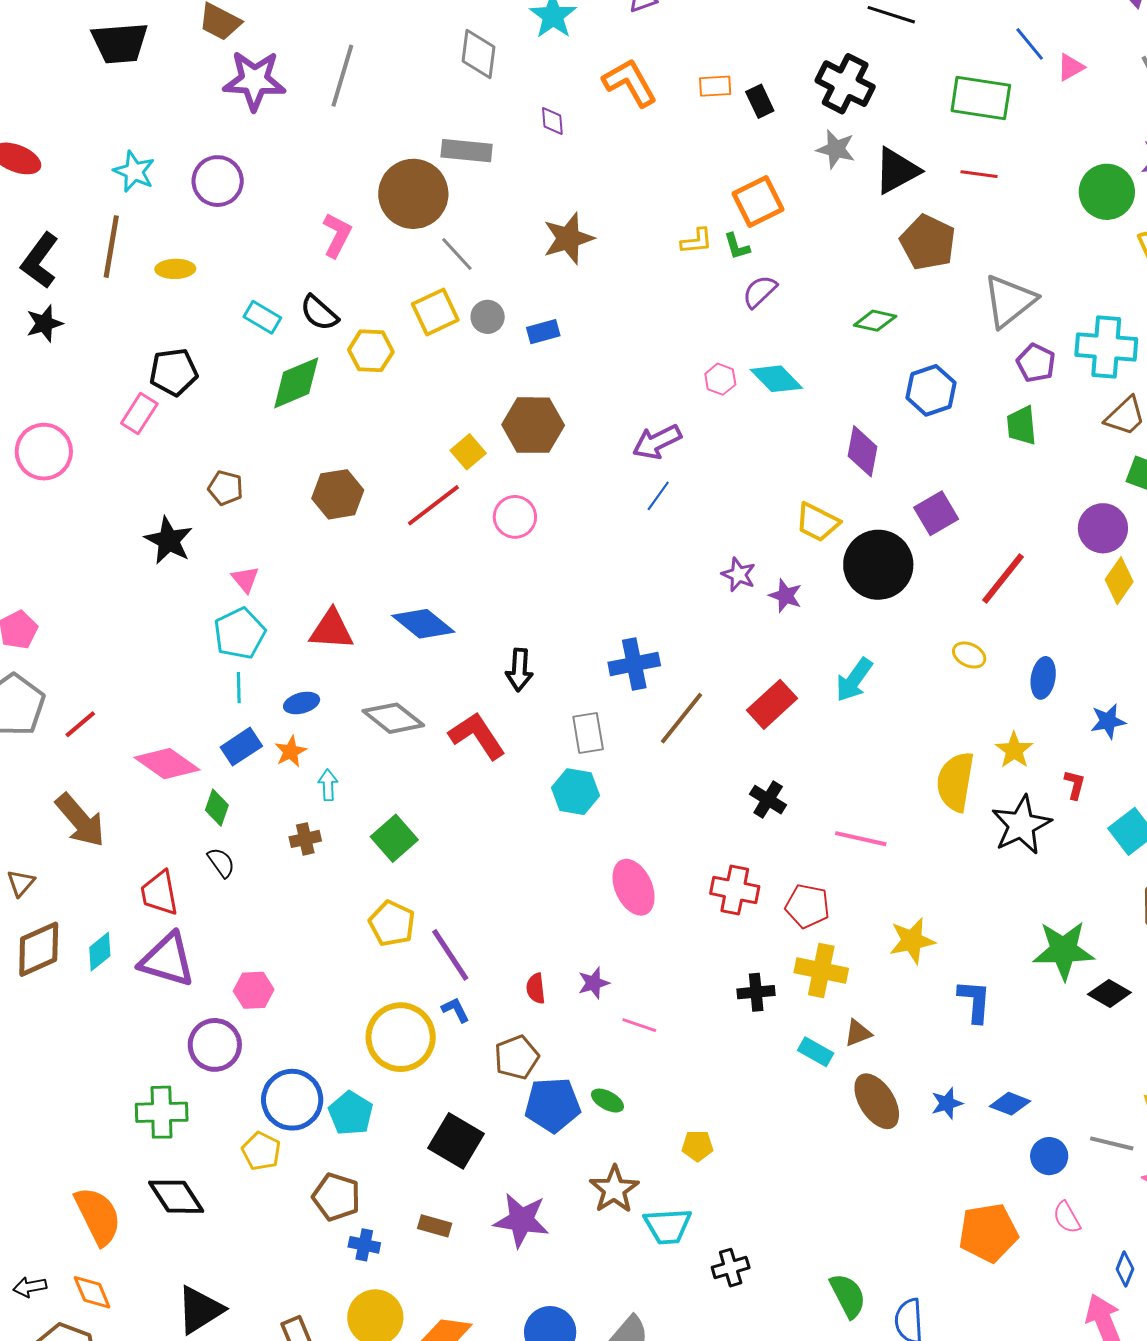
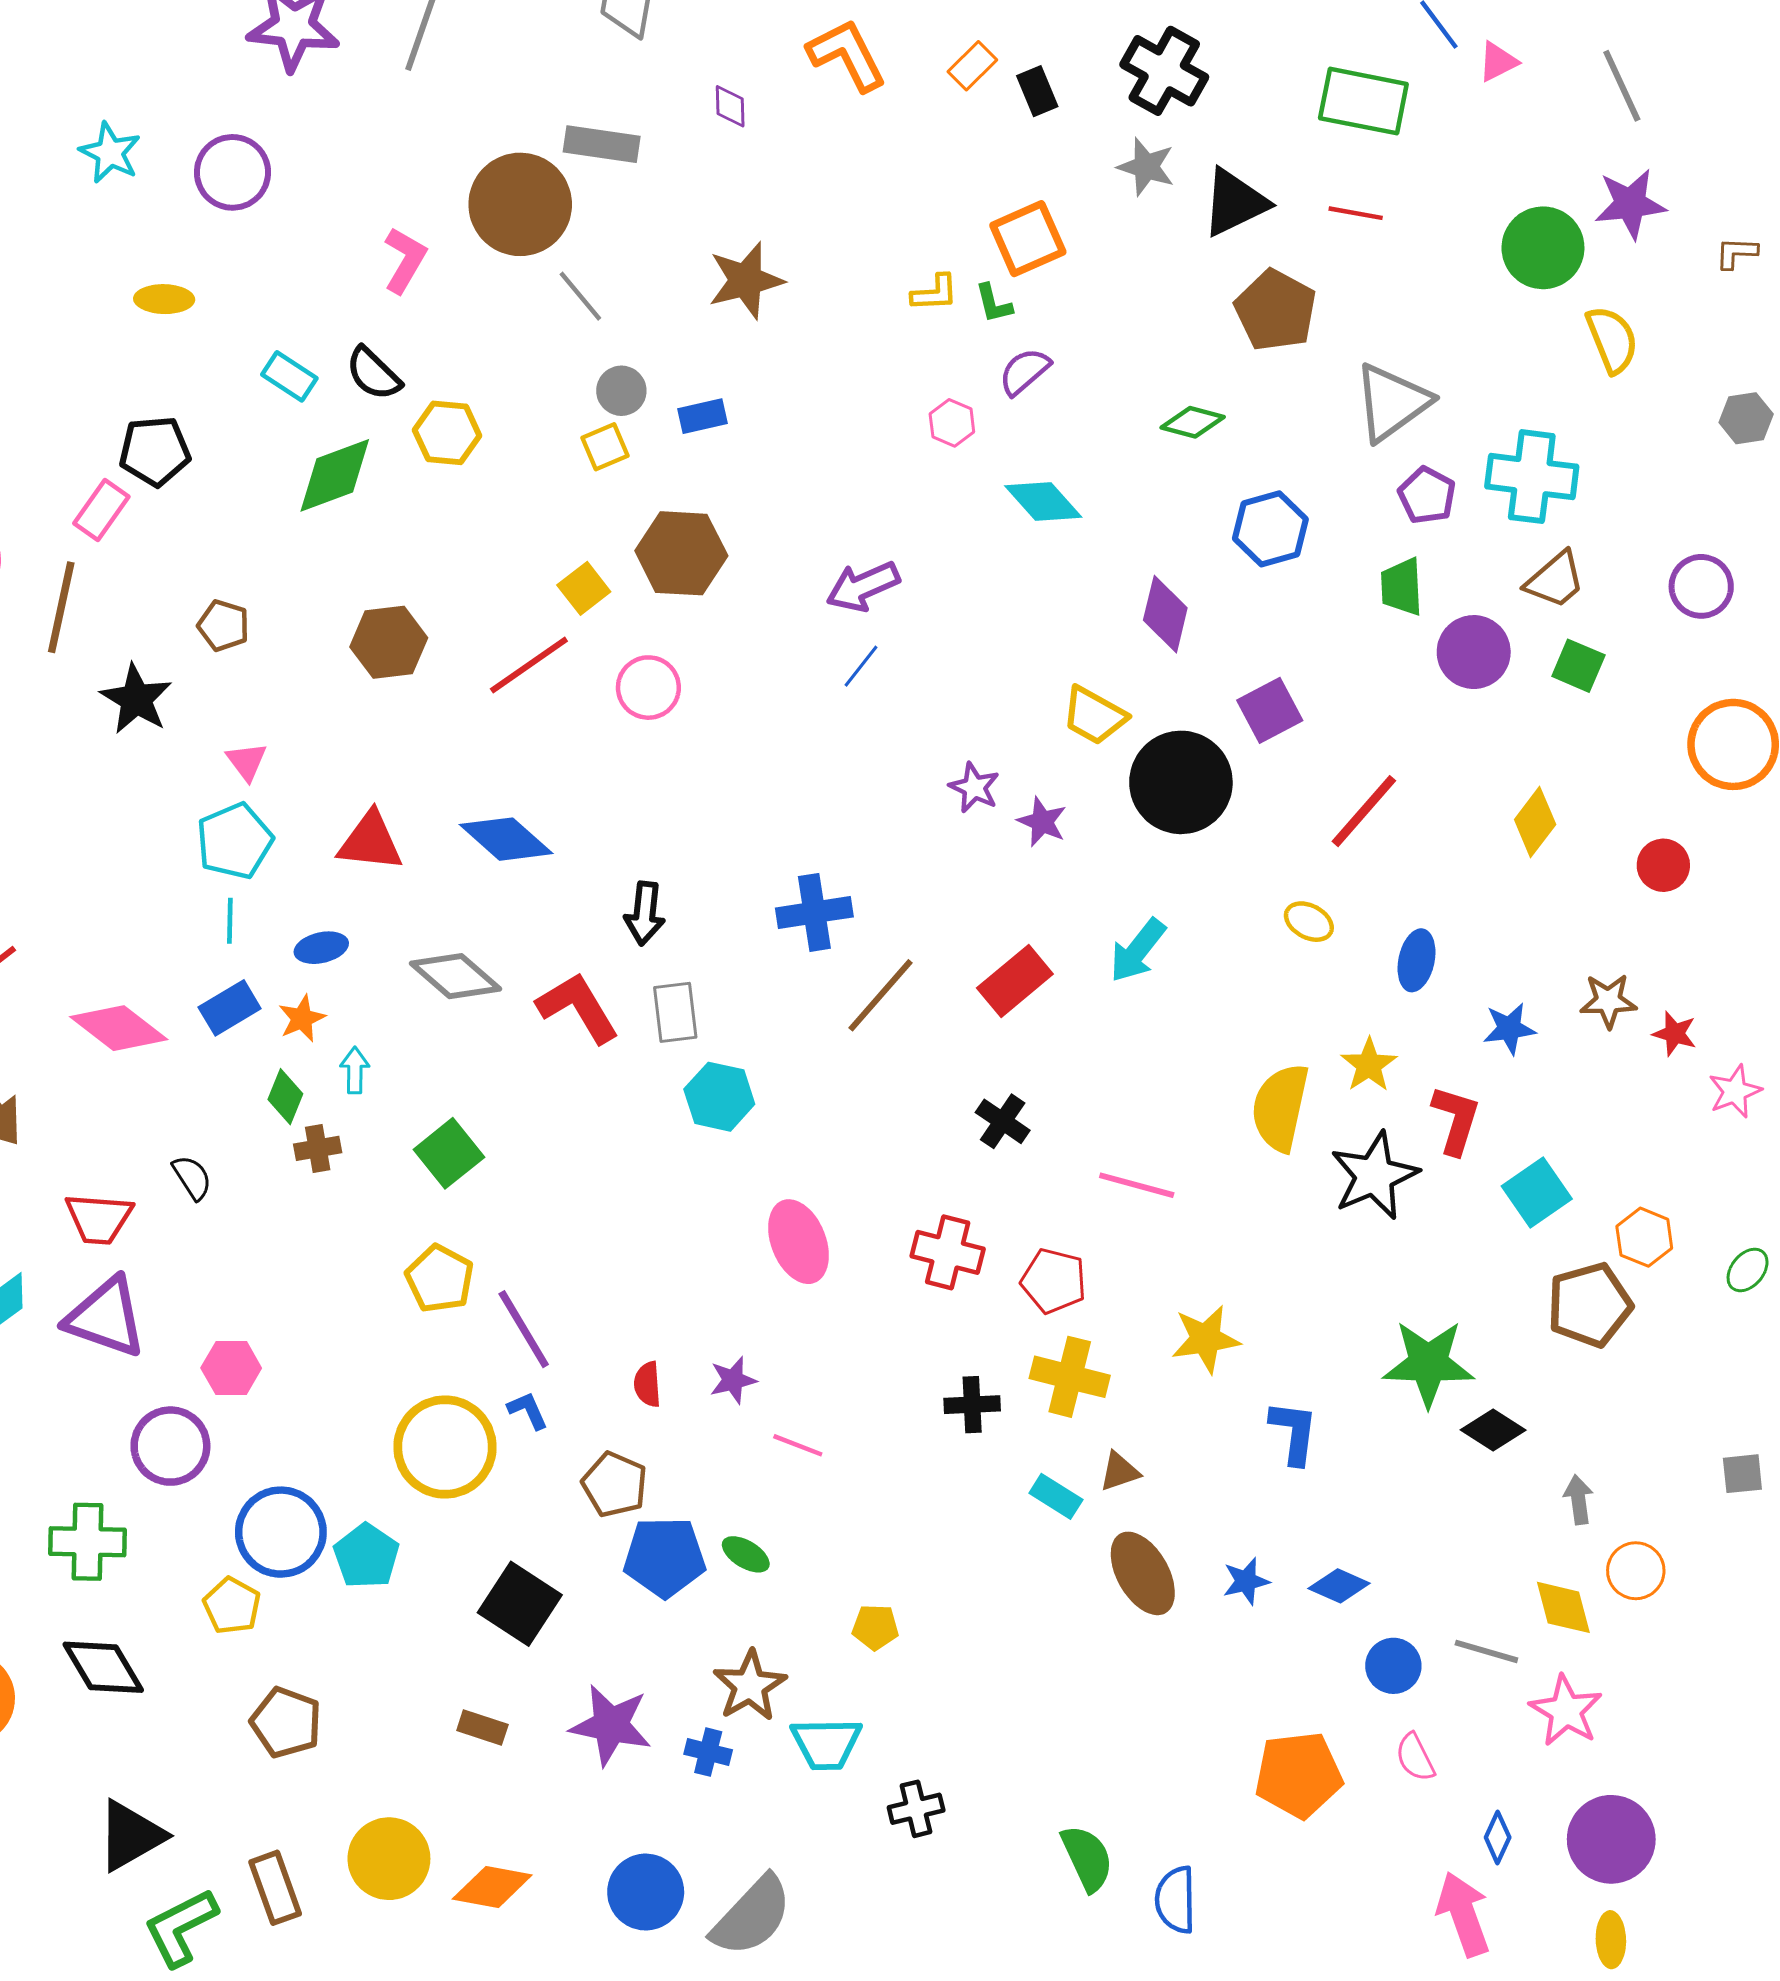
orange rectangle: (715, 86) -> (972, 66), turned -44
brown line: (111, 247) -> (61, 607), moved
yellow square: (435, 312) -> (605, 447), moved, size x0.7
pink hexagon: (720, 379) -> (952, 423), moved
purple circle: (1103, 528) -> (1474, 652), moved
gray rectangle: (588, 733) -> (675, 1012), moved
red L-shape: (1075, 785) -> (1456, 1120), size x1.6
green diamond: (217, 808) -> (285, 1097), moved
red trapezoid: (159, 893) -> (99, 1218), turned -78
brown pentagon: (517, 1057) -> (615, 1485), turned -30
brown pentagon: (336, 1197) -> (286, 1722), moved
blue cross: (364, 1245) -> (708, 1752), moved

